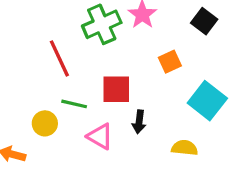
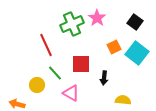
cyan square: (207, 101) -> (137, 53), moved
green line: (74, 104) -> (55, 73), turned 35
black arrow: (139, 122) -> (104, 78), moved

